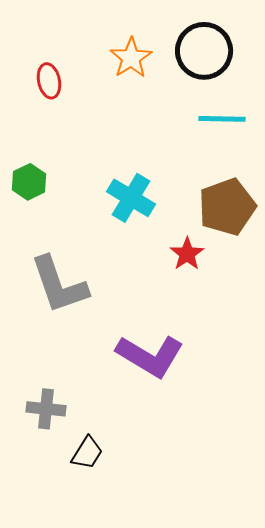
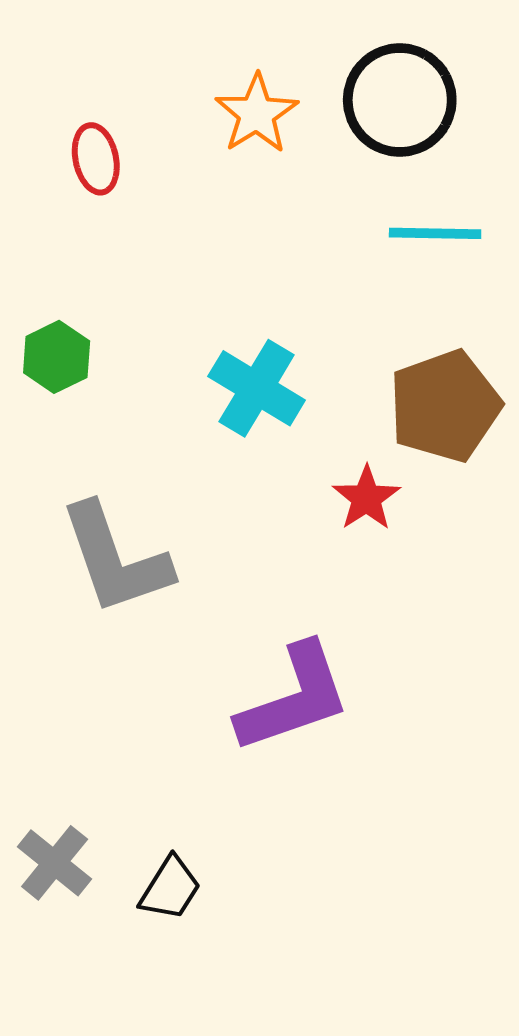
purple L-shape: (150, 356) -> (294, 698), turned -50
gray cross: (46, 409) -> (55, 863), moved, turned 33

